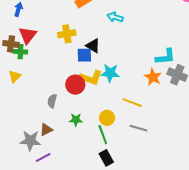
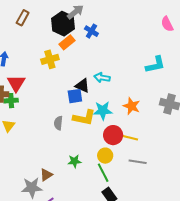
cyan arrow: (115, 17) -> (102, 78), moved
yellow cross: (67, 34) -> (50, 59), moved
cyan L-shape: (165, 57) -> (155, 65), moved
orange star: (153, 77) -> (132, 106), moved
red circle: (75, 85) -> (113, 135), moved
gray semicircle: (52, 101) -> (58, 123), moved

